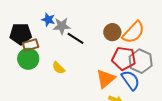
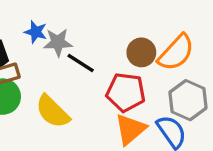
red pentagon: (124, 58) -> (126, 92), moved
yellow semicircle: (58, 68) -> (53, 112), size x1.6

